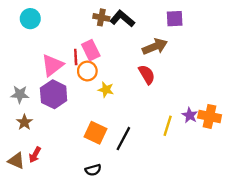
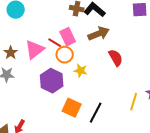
brown arrow: (155, 47) -> (99, 34), moved
red line: (76, 57) -> (55, 43), turned -56
purple hexagon: (54, 94) -> (52, 81), moved
brown star: (24, 122) -> (11, 53), moved

